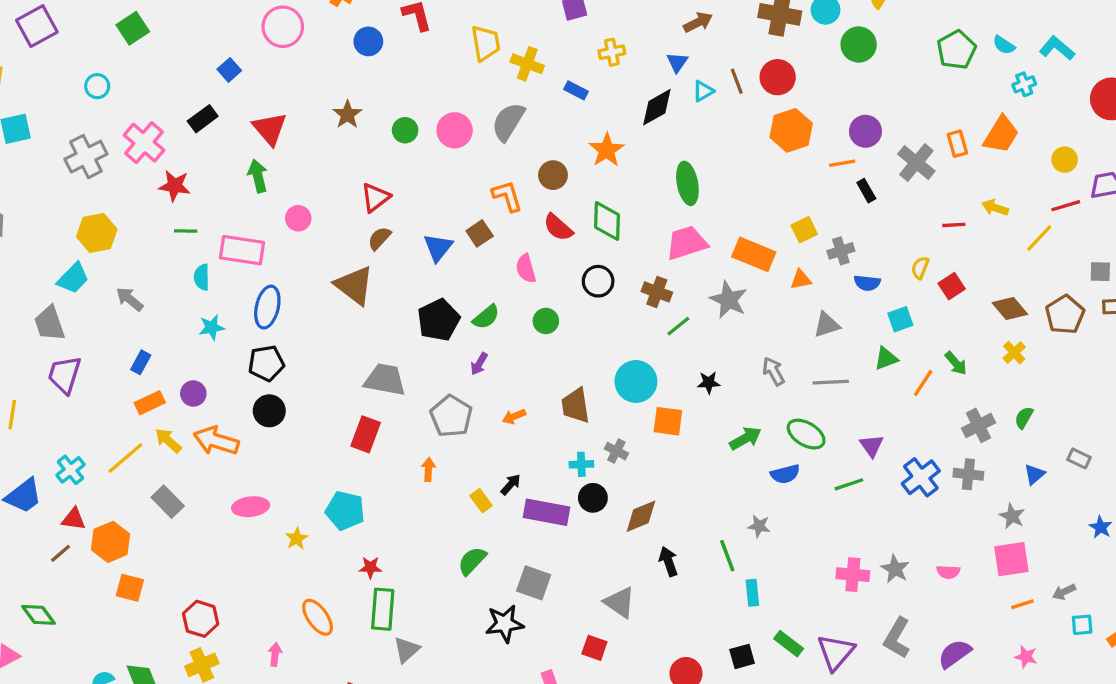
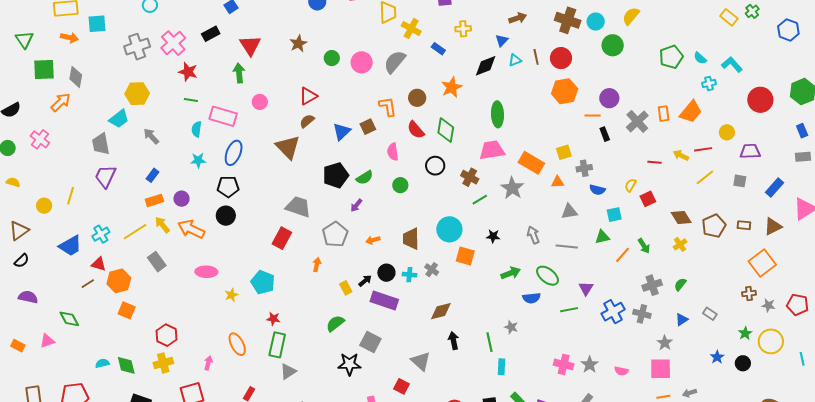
red line: (1066, 206) -> (703, 149), moved
gray square: (1100, 272) -> (740, 181), moved
black circle: (593, 498) -> (386, 273), moved

